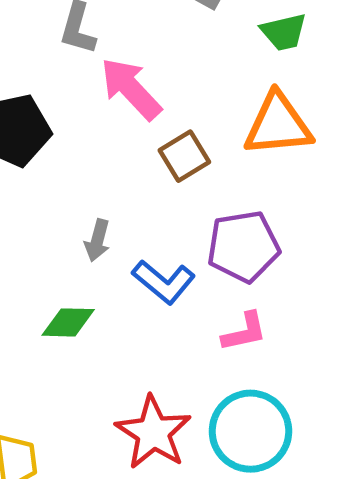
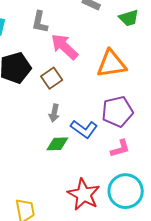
orange triangle: (278, 125) -> (111, 64), moved
brown square: (184, 156) -> (52, 78), moved
green diamond: (68, 322) -> (57, 144), moved

